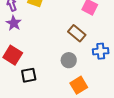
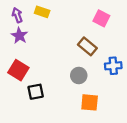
orange square: (79, 85) -> (90, 102), turned 36

